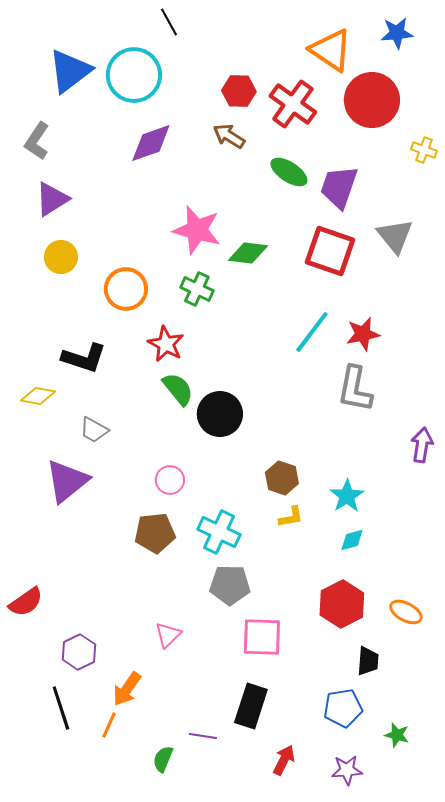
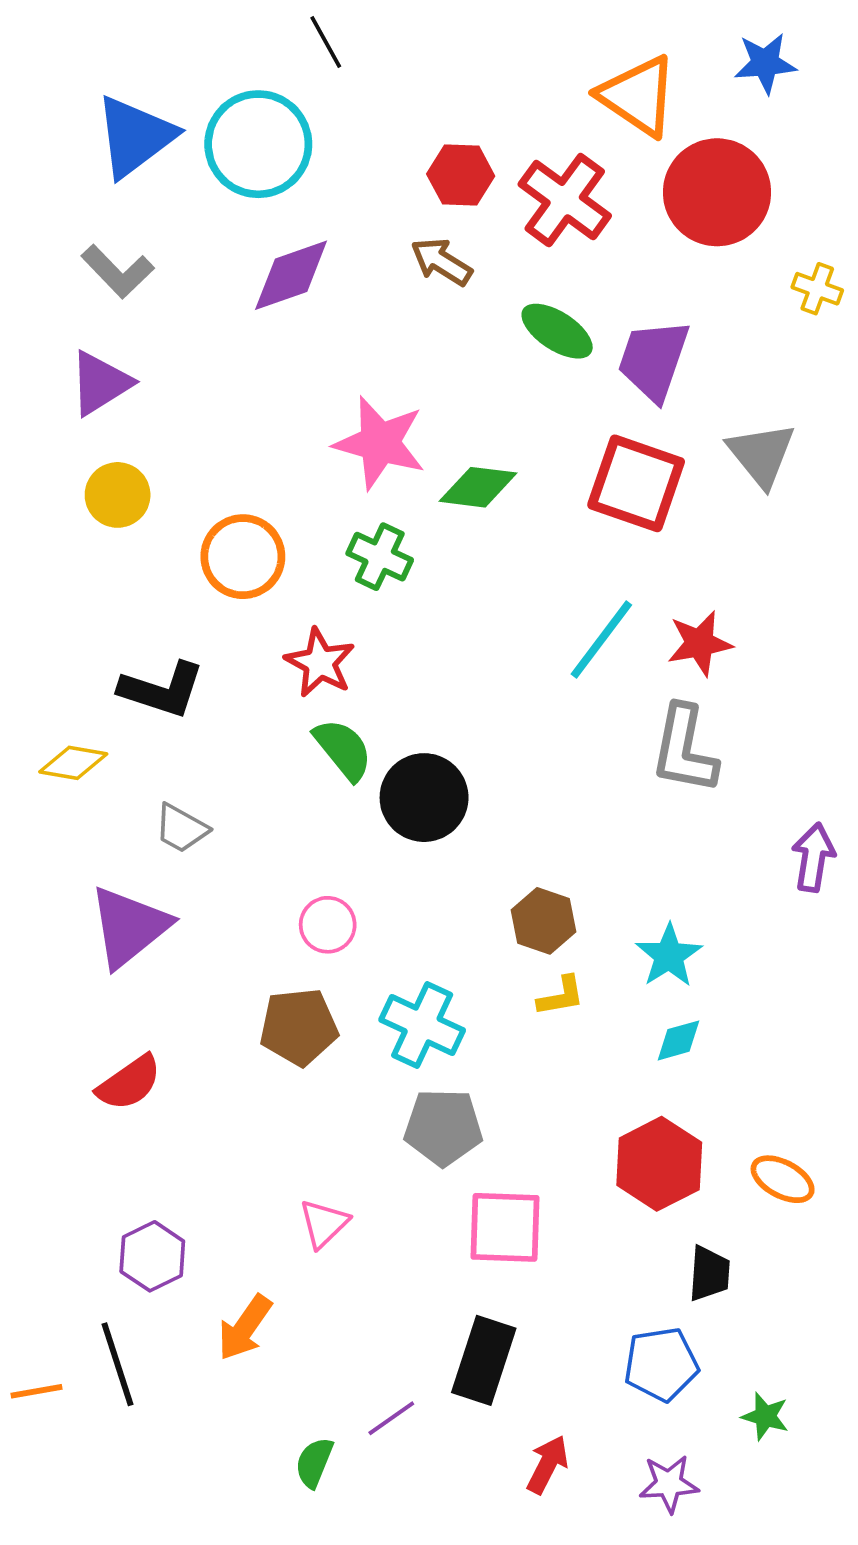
gray L-shape: (37, 141) -> (118, 271), moved, turned -78
red semicircle: (26, 602) -> (129, 1083), moved
orange line: (109, 725) -> (37, 1391), moved, turned 56
purple line: (203, 736) -> (391, 1418), turned -44

